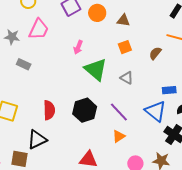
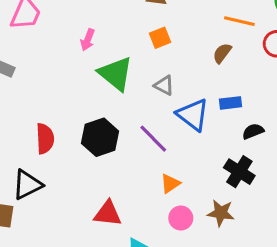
brown semicircle: (155, 53) -> (222, 53), moved
blue triangle: (156, 111) -> (193, 115), moved
orange triangle: (119, 136) -> (170, 184), moved

